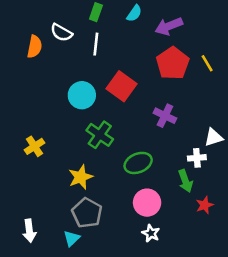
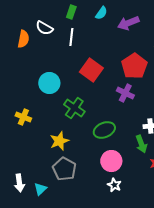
red pentagon: (173, 63) -> (134, 66), moved
cyan circle: (82, 95) -> (49, 83), moved
yellow cross: (35, 146) -> (23, 117), turned -35
cyan triangle: (72, 238) -> (40, 189), moved

